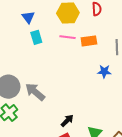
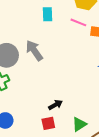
gray arrow: (35, 92) -> (34, 50), moved

